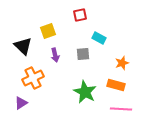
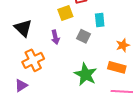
yellow square: (48, 31) -> (65, 13), moved
cyan rectangle: (99, 38) -> (100, 20), turned 56
gray square: (83, 54) -> (84, 36), turned 32

